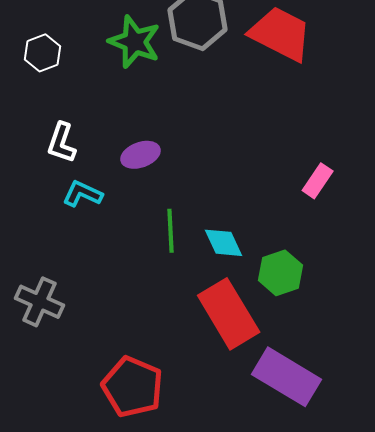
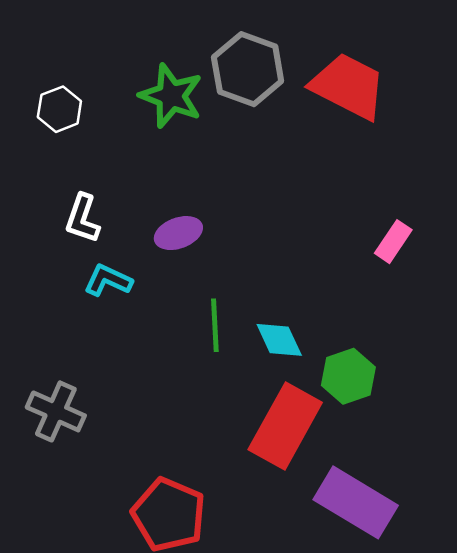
pink rectangle: (318, 181) -> (393, 242), moved
red rectangle: (229, 314) -> (285, 426), turned 60

